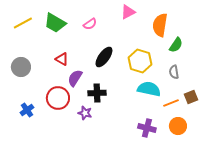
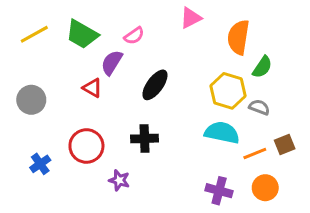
yellow hexagon: (140, 61) -> (228, 91), moved
gray semicircle: (174, 72) -> (259, 107), turned 120
purple semicircle: (75, 78) -> (112, 63), moved
purple star: (85, 113) -> (119, 180), moved

